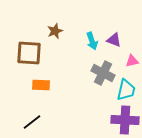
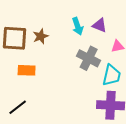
brown star: (55, 31) -> (41, 36), moved

